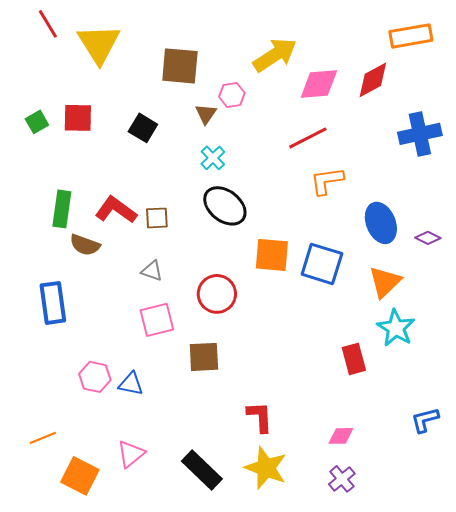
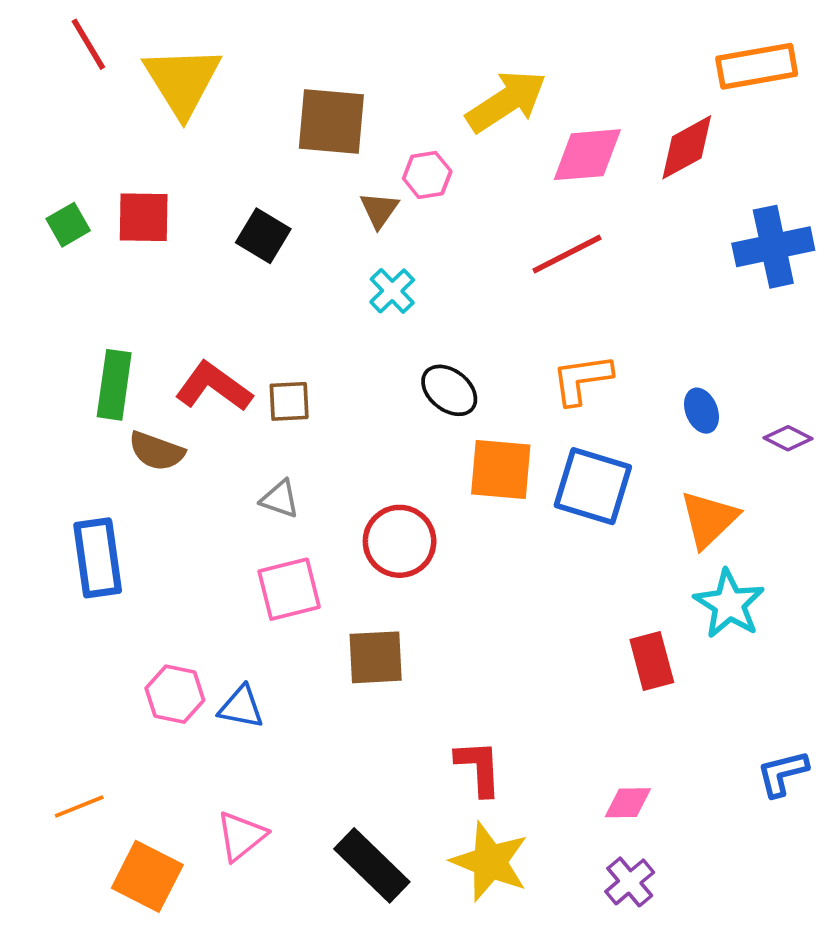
orange L-shape: (327, 181) -> (582, 379), moved
black ellipse: (225, 206) -> (449, 390), moved, size x0.7
blue ellipse: (381, 223) -> (702, 411), size x0.6

